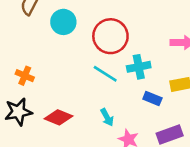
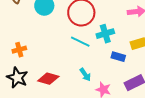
orange cross: (25, 76) -> (19, 50), turned -32
black star: (18, 112) -> (17, 78), turned -30

